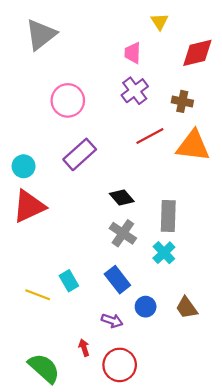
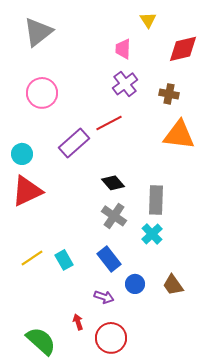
pink circle: (68, 100) -> (42, 93), moved
red line: (150, 136) -> (109, 123), moved
yellow line: (38, 295) -> (32, 258), moved, turned -55

